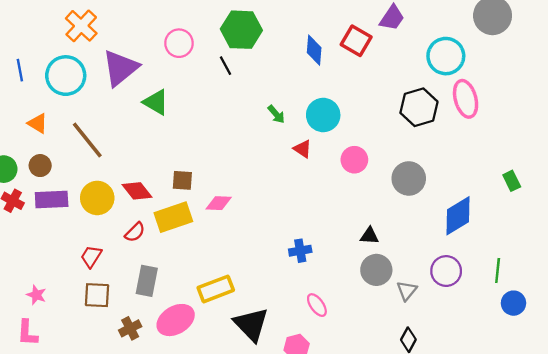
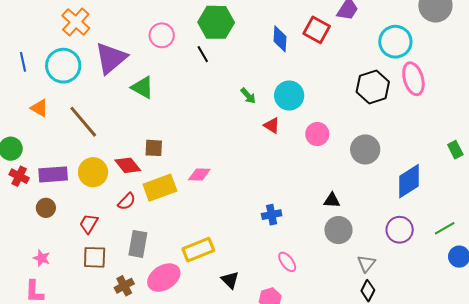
brown circle: (40, 166) -> (46, 208), moved
brown square: (182, 180) -> (154, 148), moved
green line: (498, 270) -> (445, 228), turned 55
gray triangle: (407, 291) -> (366, 264), moved
black triangle: (251, 324) -> (230, 280), size x0.6

